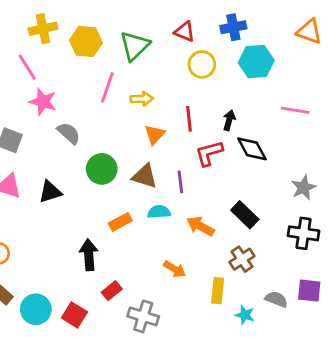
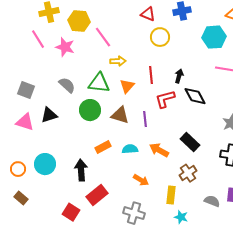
green triangle: (135, 46) -> (99, 83), moved, turned 50
cyan hexagon: (256, 62) -> (214, 37), moved
pink line: (107, 87) -> (103, 37), moved, turned -55
pink star: (43, 102) -> (65, 47), moved
black triangle: (50, 192) -> (49, 115), moved
cyan semicircle: (159, 212) -> (130, 149), moved
red rectangle: (112, 291) -> (97, 195), size x1.5
cyan circle: (36, 309) -> (45, 164), moved
cyan star: (245, 315) -> (181, 217), moved
gray cross: (143, 316) -> (134, 213), moved

